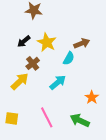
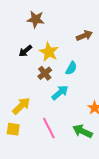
brown arrow: (82, 43) -> (84, 36), moved
brown cross: (33, 63) -> (45, 73), moved
yellow arrow: (20, 81) -> (21, 106), moved

